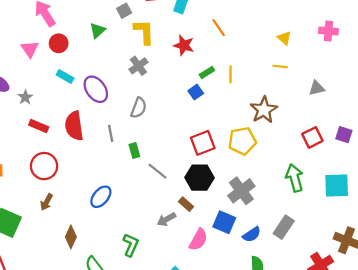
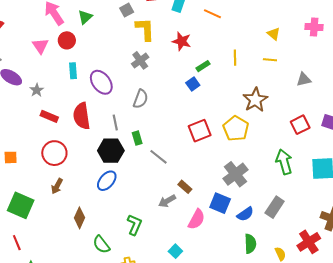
orange line: (219, 28) -> (212, 14), moved, turned -30
green triangle: (97, 30) -> (85, 17), moved
yellow line: (230, 74) -> (235, 58), moved
cyan rectangle: (65, 77) -> (73, 71), turned 56
yellow pentagon: (242, 141) -> (236, 128), turned -30
black hexagon: (199, 178) -> (111, 151), moved

